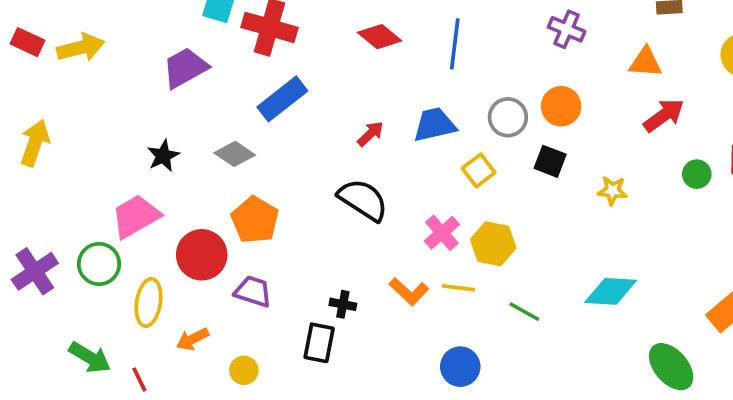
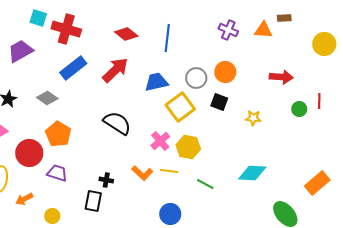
orange triangle: (645, 62) -> (263, 30), moved
red arrow: (664, 115) -> (281, 77), turned 40
red arrow: (370, 134) -> (115, 70), moved, size x1.8
yellow square: (479, 170) -> (180, 107), size x1.6

